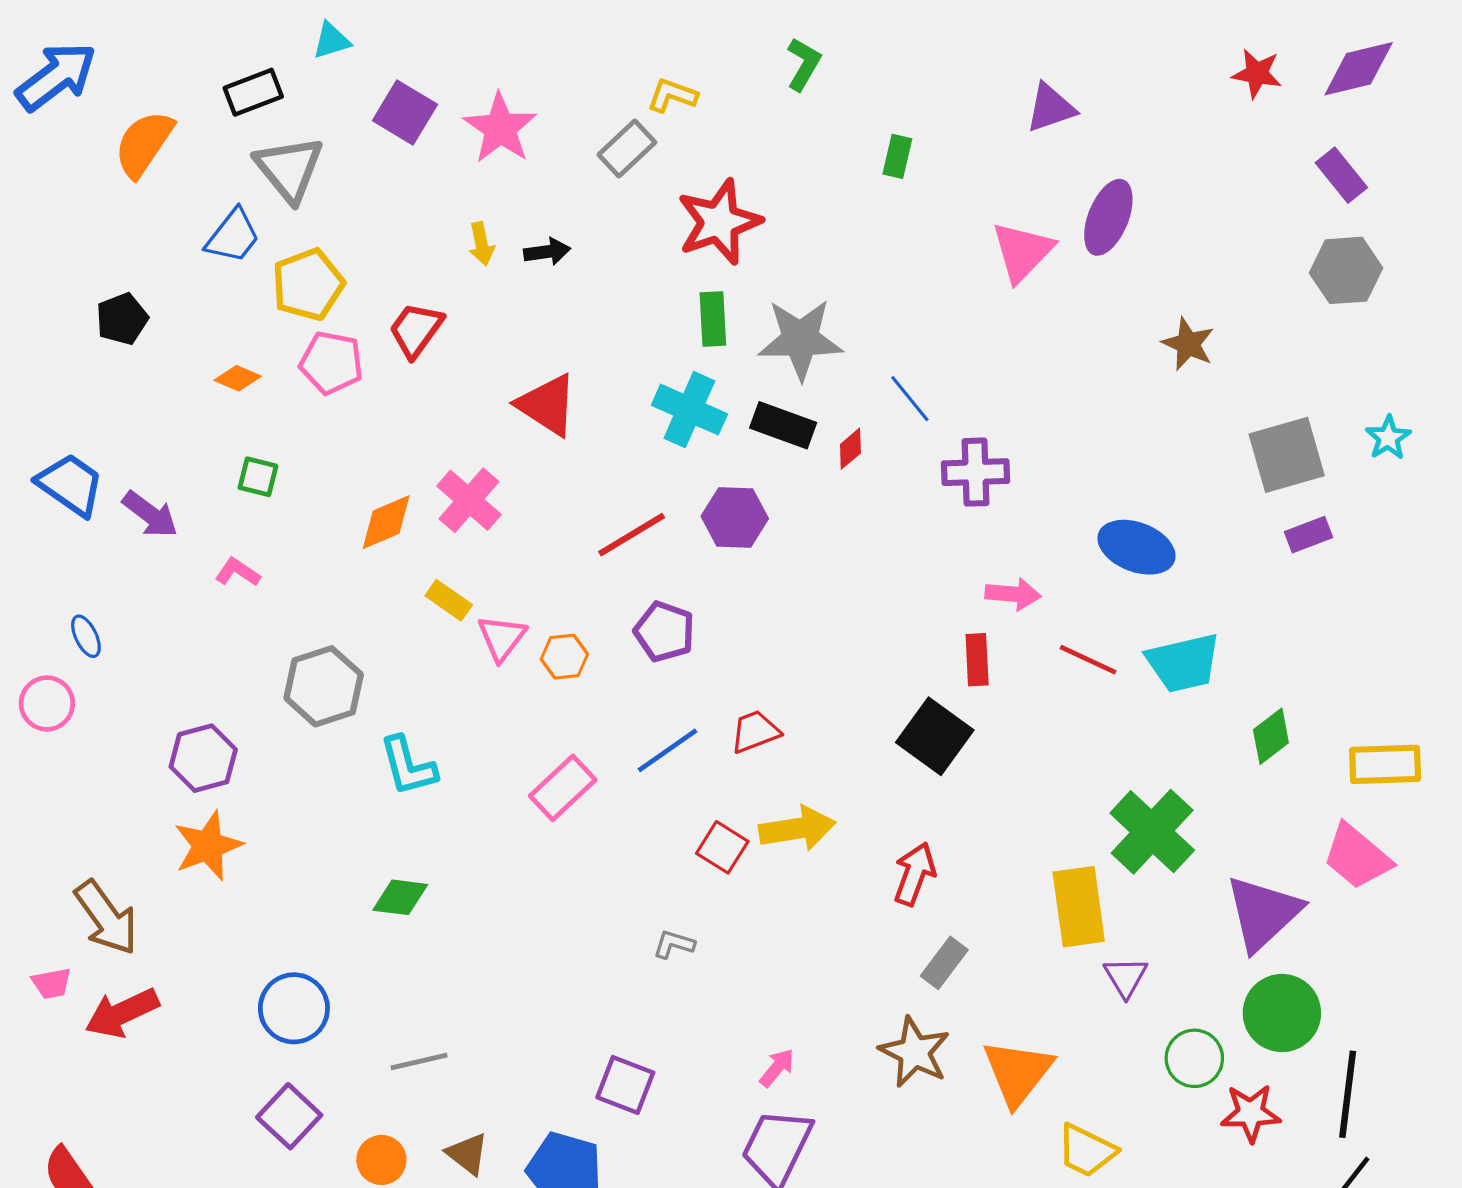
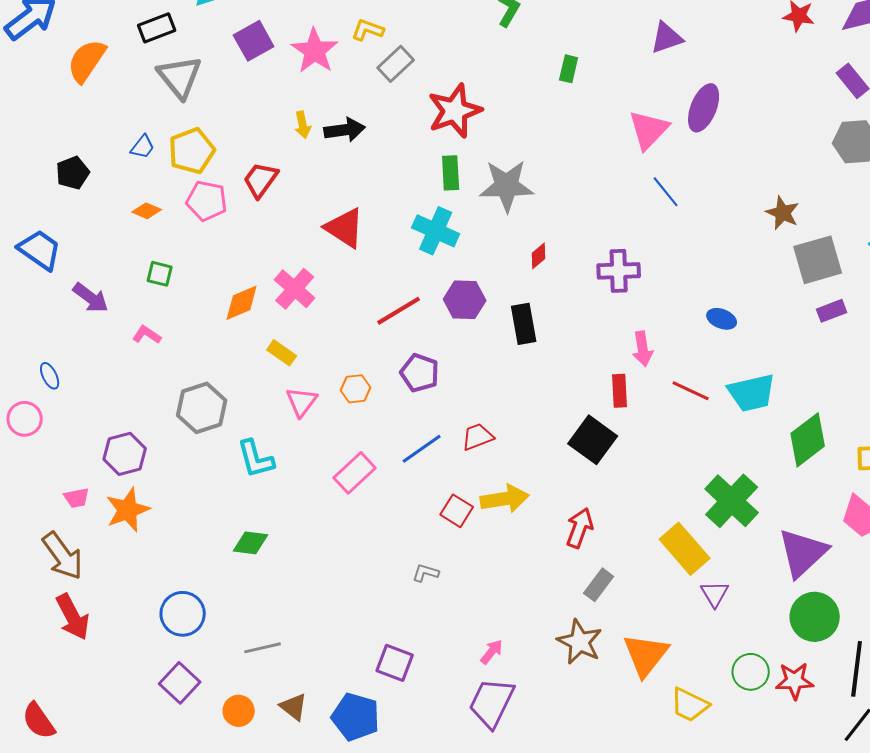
yellow L-shape: (672, 95) -> (368, 30), moved
purple square: (405, 113) -> (254, 41), turned 30
blue trapezoid: (233, 236) -> (143, 147), moved, size x0.7
black arrow: (547, 252) -> (345, 130), size x1.4
brown star: (1188, 344) -> (783, 213), moved
blue line: (910, 399) -> (666, 192), moved
black rectangle: (783, 425) -> (524, 324), moved, turned 60
blue trapezoid: (70, 485) -> (40, 250), moved
blue ellipse: (1137, 547) -> (722, 319), size x0.6
pink arrow: (1013, 594) -> (643, 349), turned 76
pink triangle: (502, 638) -> (302, 402), moved
green diamond: (1271, 736) -> (808, 440), size x1.5
yellow rectangle: (1079, 907) -> (685, 549), turned -33
pink trapezoid: (52, 983) -> (77, 498), moved
red arrow: (122, 1013) -> (73, 617), turned -93
green circle: (1194, 1058) -> (751, 672), moved

